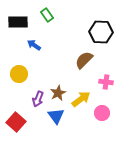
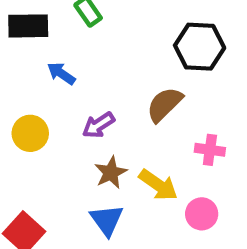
purple arrow: (38, 99) -> (98, 125), moved, turned 35
yellow arrow: (81, 99) -> (158, 185), turned 72

